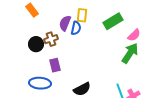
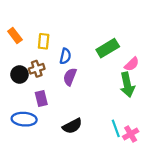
yellow rectangle: (82, 15) -> (44, 41), moved
purple semicircle: (65, 23) -> (70, 77), moved
green arrow: (130, 53) -> (127, 85), turned 135

